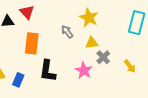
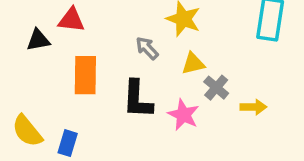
red triangle: (27, 12) -> (71, 20), turned -35
yellow arrow: (130, 66) -> (253, 107), moved, turned -48
black L-shape: (48, 71) -> (137, 99), moved

